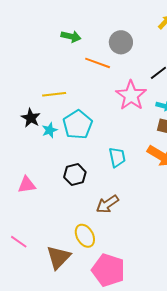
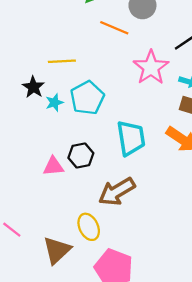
cyan trapezoid: (117, 157) -> (131, 138), size x1.5
pink triangle: (27, 185) -> (53, 166), moved
brown arrow: (107, 204) -> (117, 192), size x1.4

